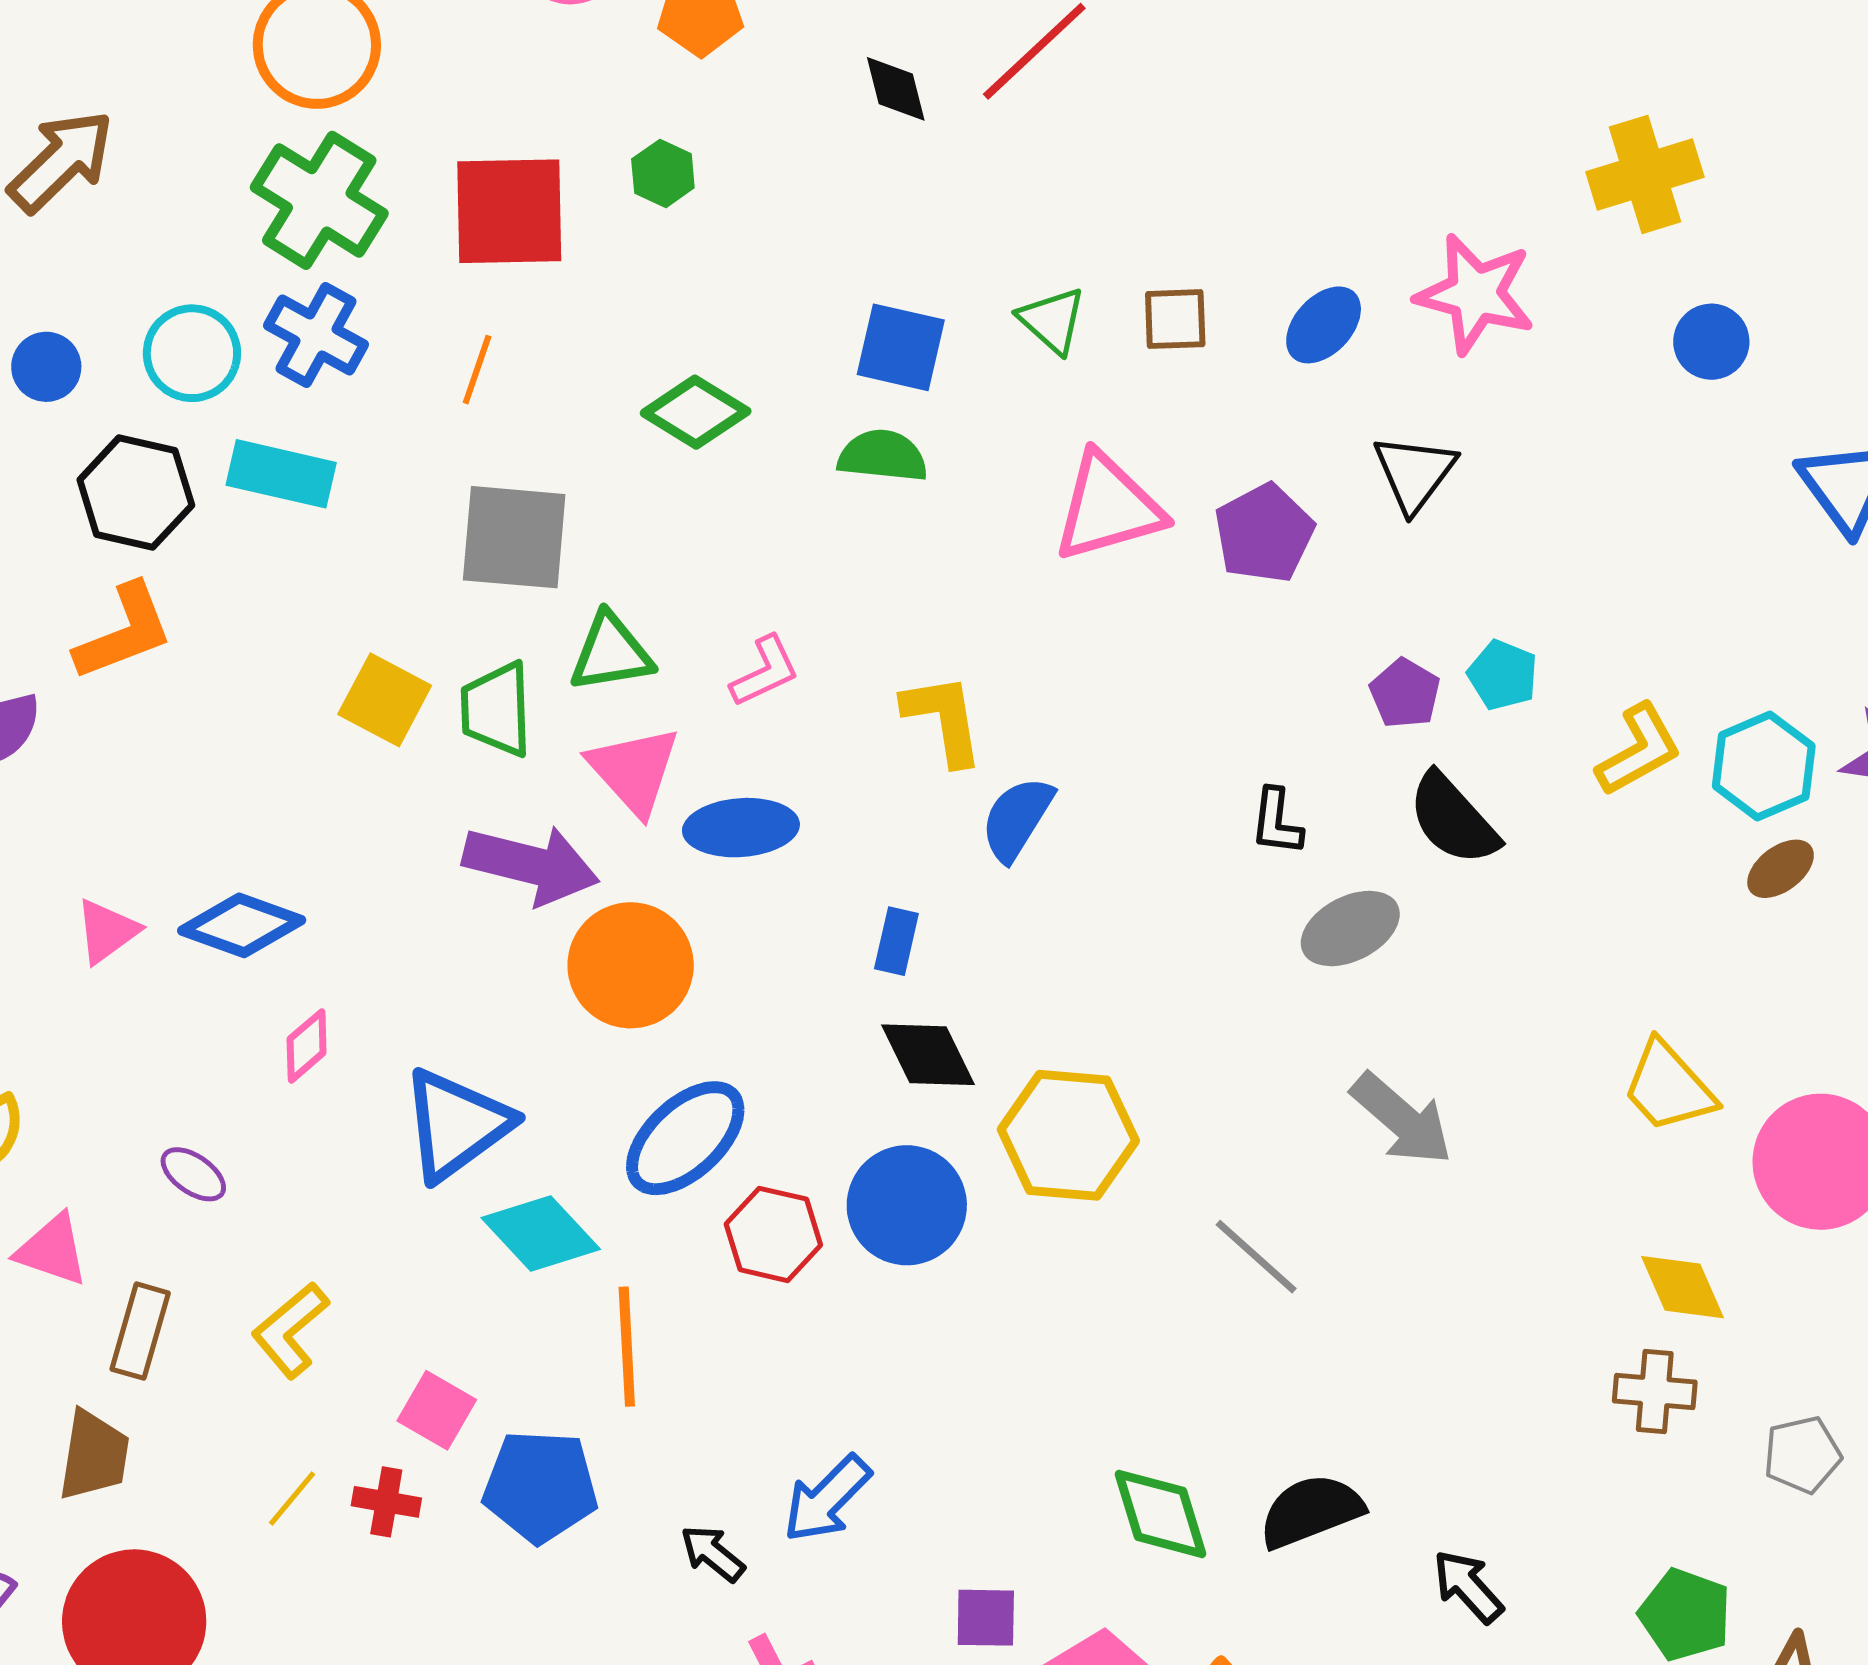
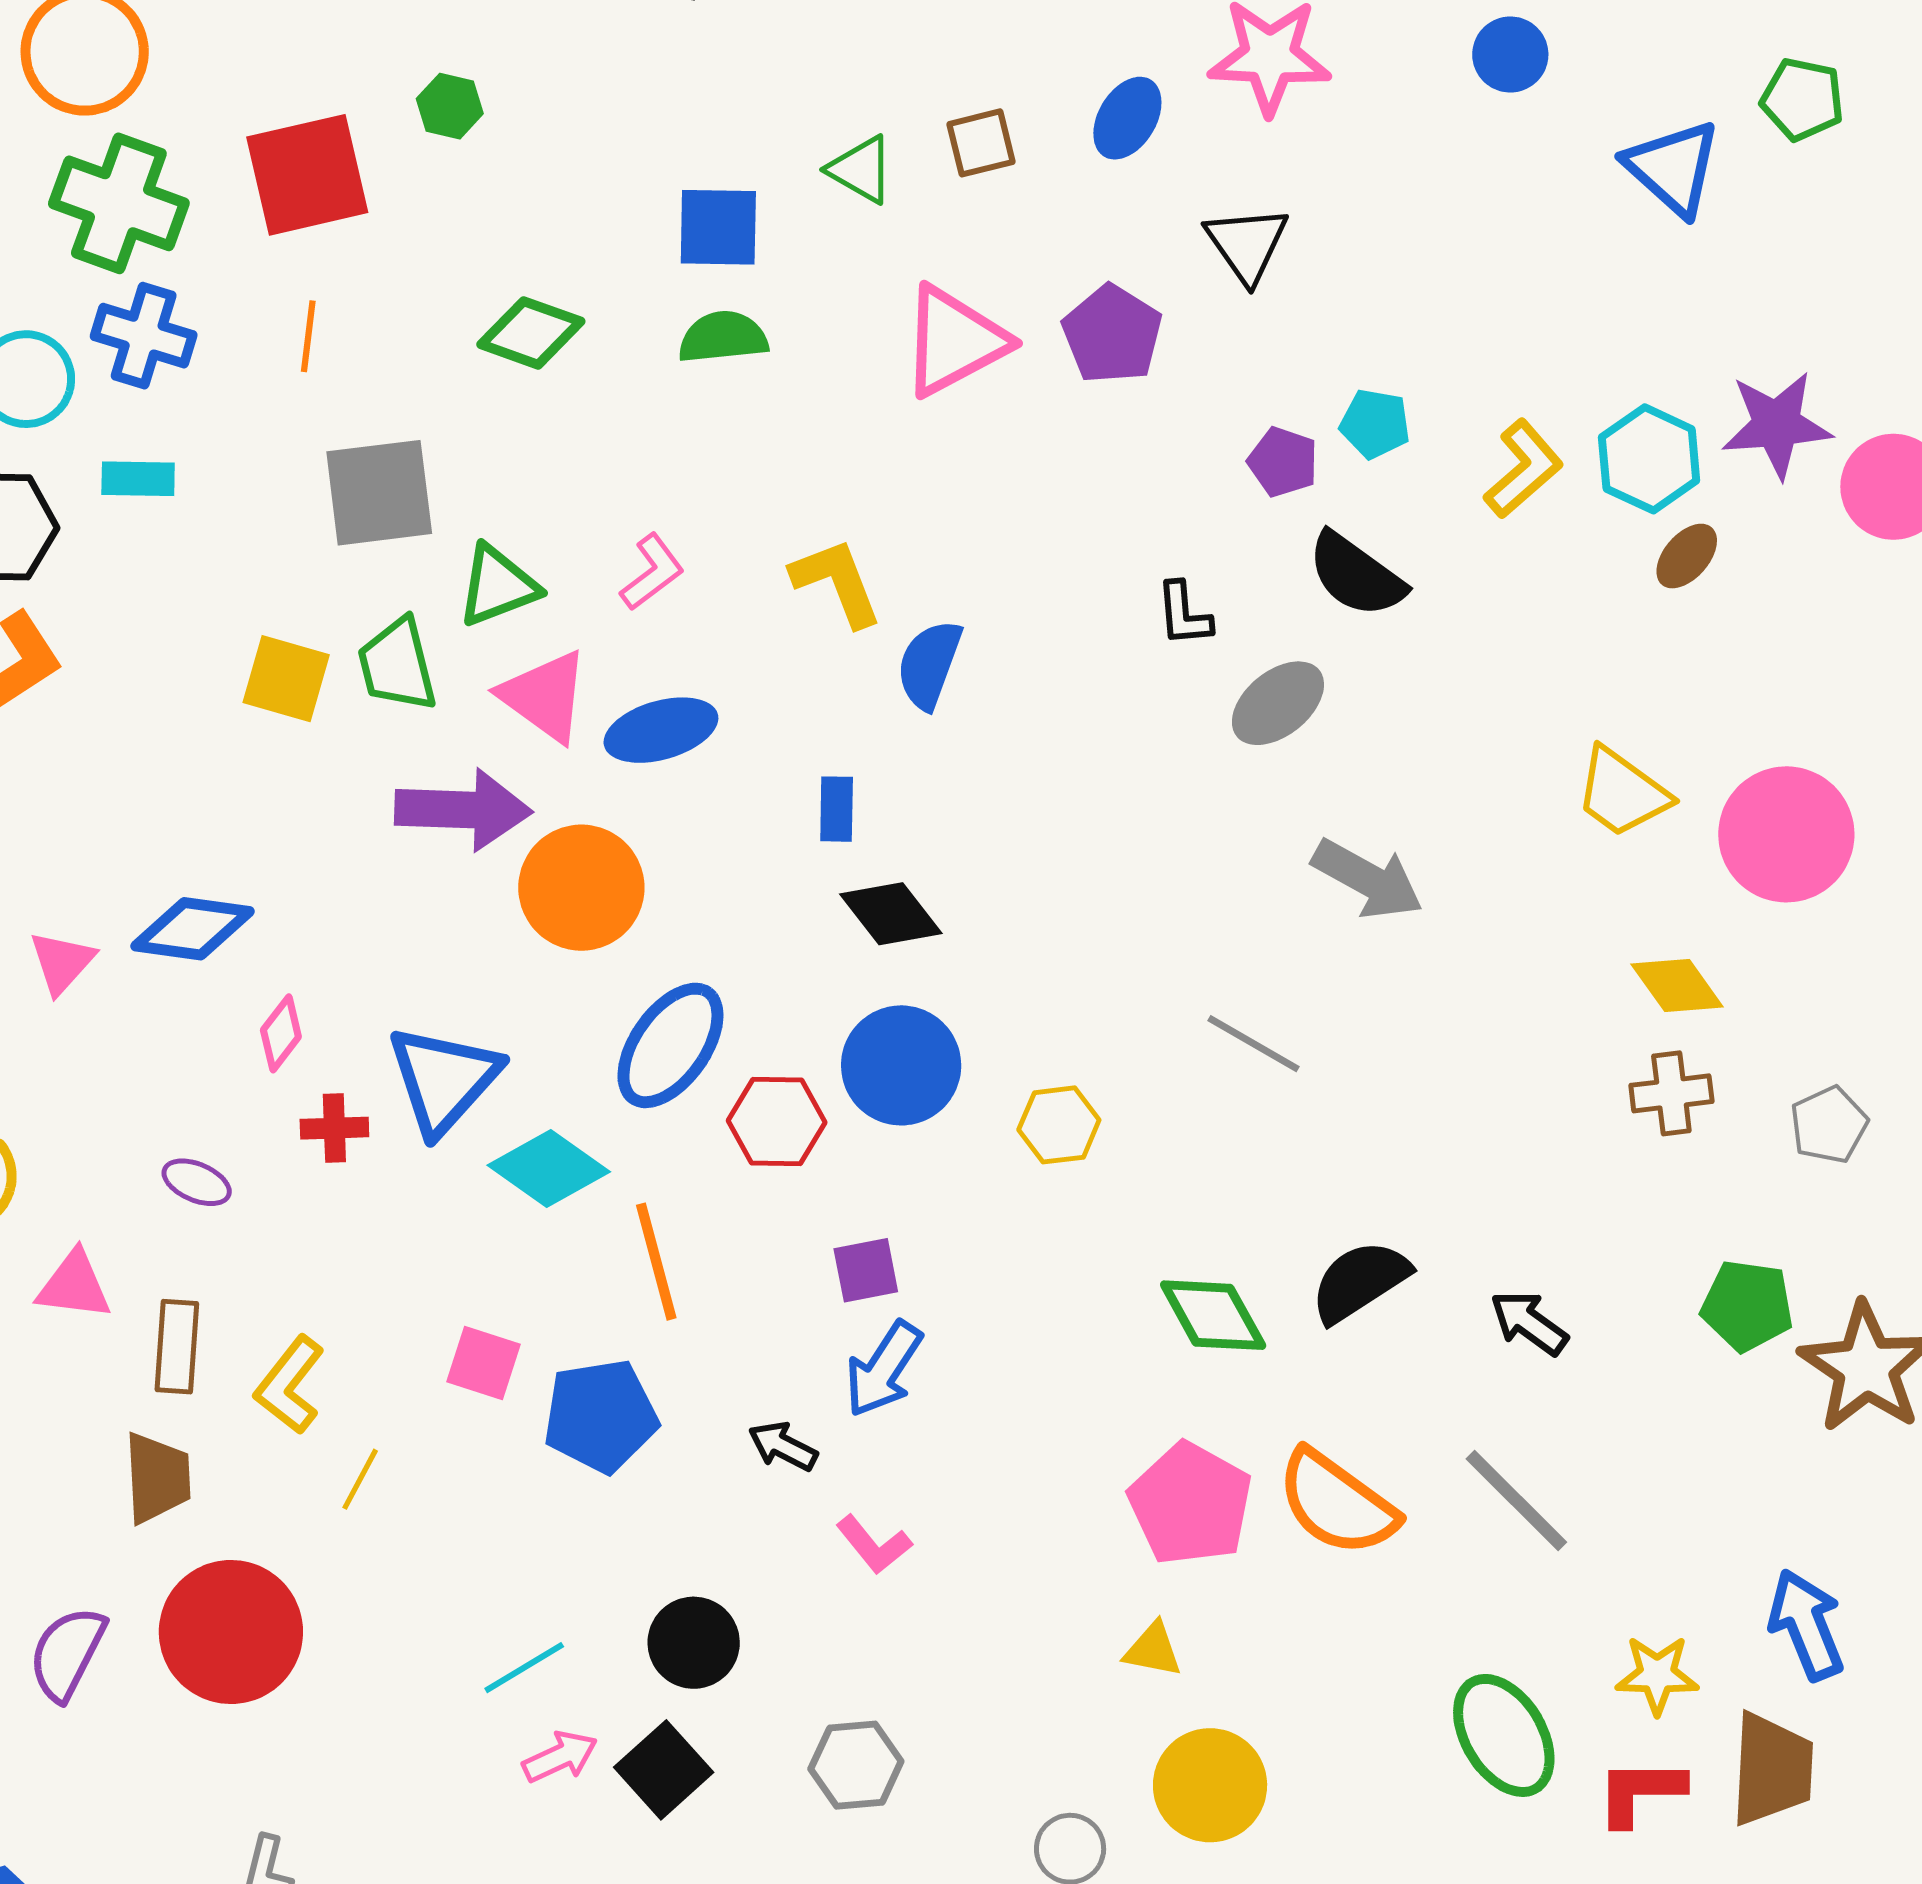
cyan rectangle: (281, 474) -> (138, 479), size x0.7
yellow hexagon: (1068, 1135) -> (1059, 1125), moved, size x0.6
yellow L-shape: (290, 1330) -> (290, 1385), moved
red cross: (386, 1502) -> (334, 1128), moved
purple square: (986, 1618) -> (866, 1270), moved

